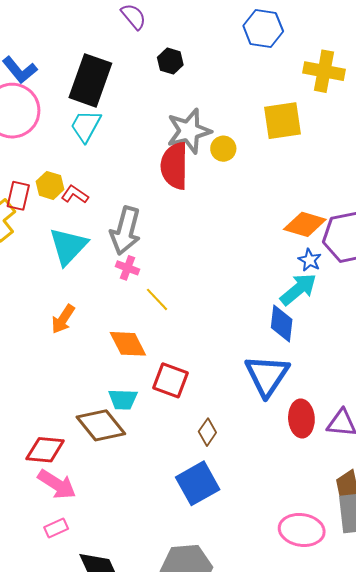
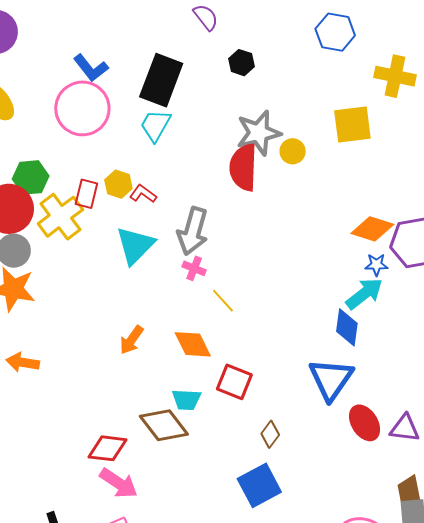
blue star: (310, 260) -> (376, 265), turned -30
orange arrow: (63, 319) -> (132, 340), moved
red ellipse: (301, 418) -> (365, 423), turned -30

